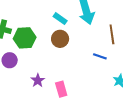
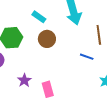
cyan rectangle: (60, 19) -> (39, 17), moved

